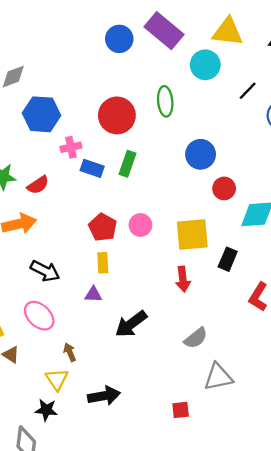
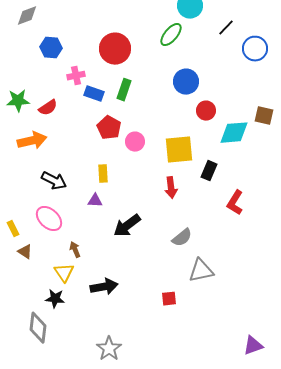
green ellipse: (165, 101) -> (171, 35), moved, turned 45
blue hexagon: (42, 114) -> (51, 48), size x0.7
red pentagon: (103, 227) -> (109, 128), moved

